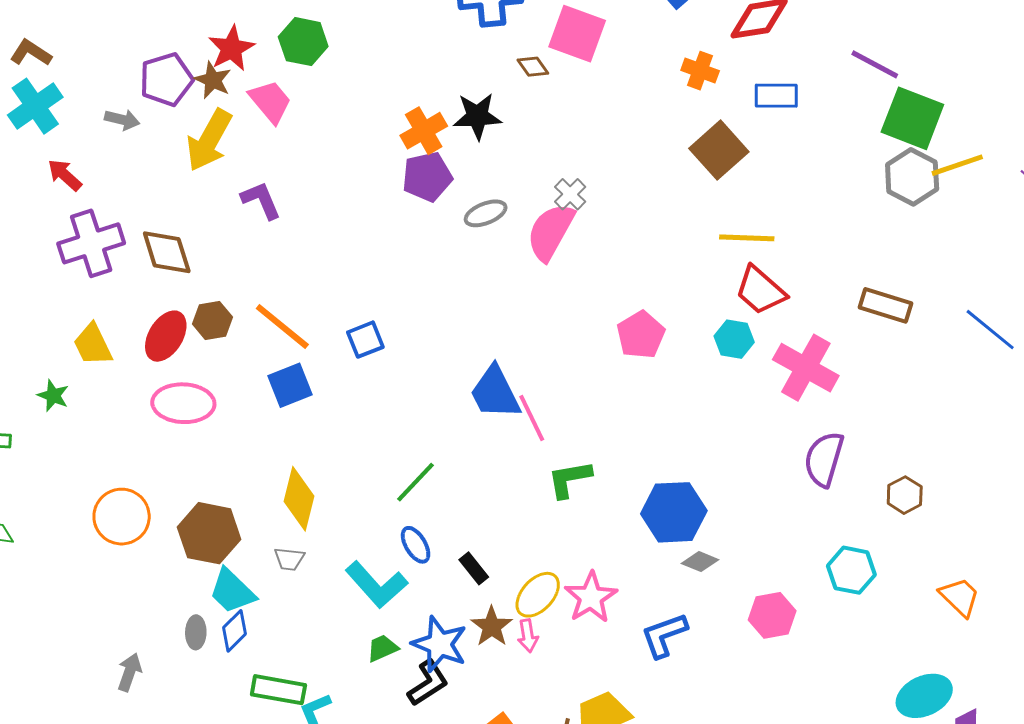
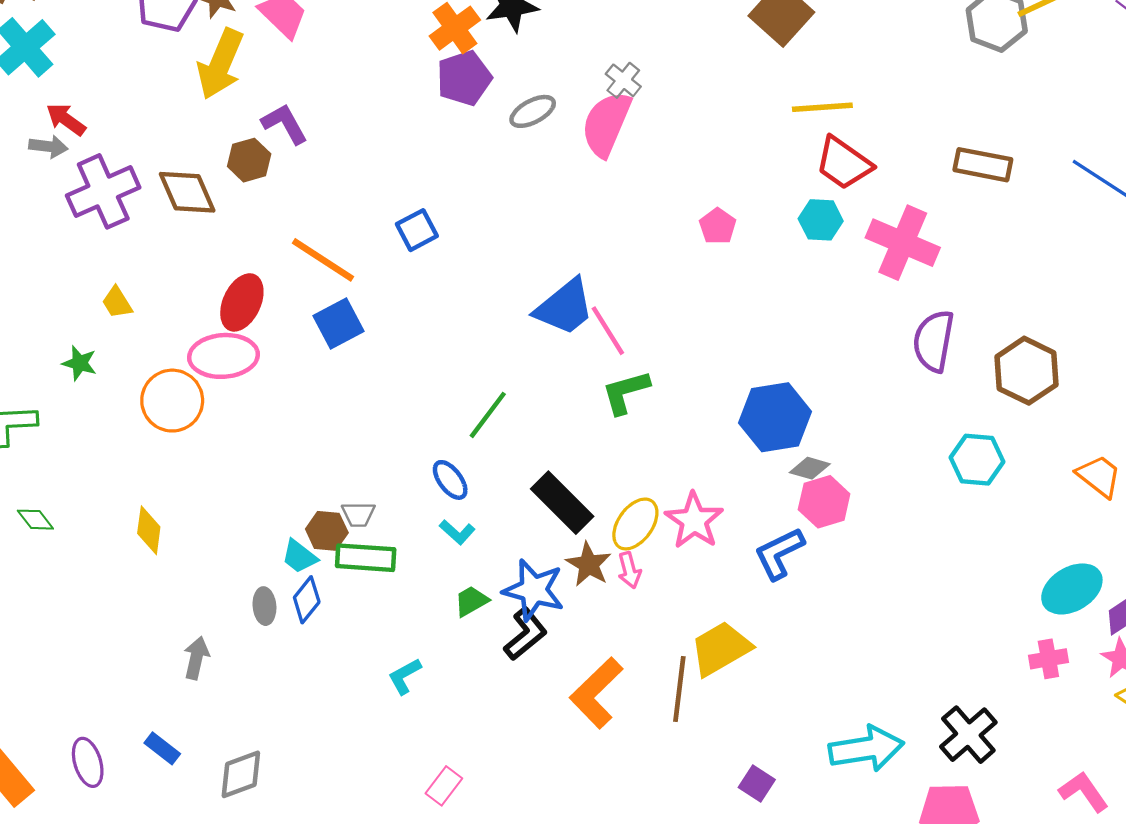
gray arrow: (122, 120) -> (48, 146), moved
brown hexagon: (212, 321) -> (249, 160), moved
pink pentagon: (641, 335) -> (718, 226), size x0.7
red ellipse: (166, 336) -> (242, 302), moved
blue square: (365, 340) -> (417, 230), moved
yellow trapezoid: (93, 345) -> (117, 302), size x0.7
blue trapezoid: (495, 393) -> (564, 307), turned -96
green L-shape: (569, 479) -> (626, 392), moved
brown hexagon: (905, 495) -> (1026, 371), size x1.6
yellow diamond: (299, 499) -> (149, 530), moved, size x0.7
orange circle: (122, 517) -> (172, 401), moved
brown hexagon: (209, 533) -> (327, 531), moved, size x0.6
blue ellipse: (416, 545) -> (450, 480), moved
black rectangle: (474, 568) -> (562, 503), size x1.8
cyan L-shape: (376, 585) -> (457, 532), size x0.5
cyan trapezoid: (232, 591) -> (299, 556), size x0.7
pink hexagon: (772, 615) -> (824, 502), moved
green rectangle: (278, 690) -> (366, 558), moved

